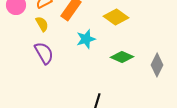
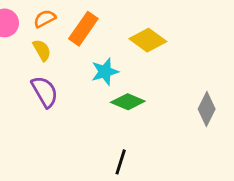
green diamond: (122, 57) -> (128, 102), moved

